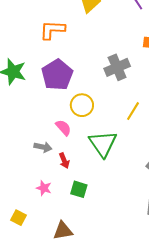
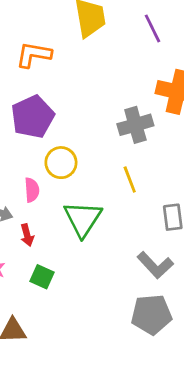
gray cross: (117, 67) -> (135, 125), moved
yellow line: (133, 111) -> (130, 180), turned -60
pink semicircle: (63, 128) -> (32, 190), turned 30

